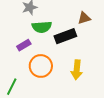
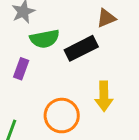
purple rectangle: (24, 45) -> (21, 69), turned -32
orange circle: (41, 66) -> (62, 116), moved

